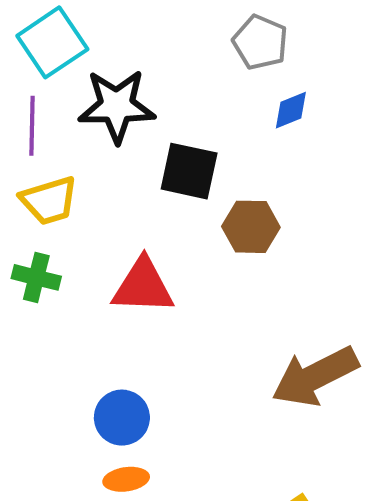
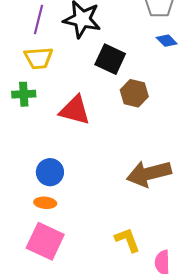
blue diamond: (291, 110) -> (167, 41), turned 55
green cross: (36, 277) -> (24, 94), turned -30

